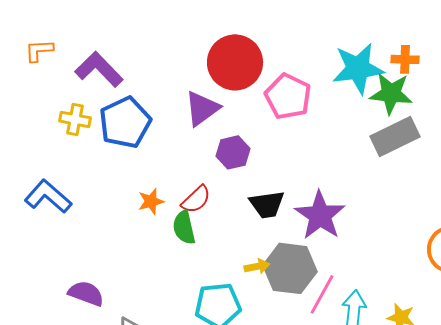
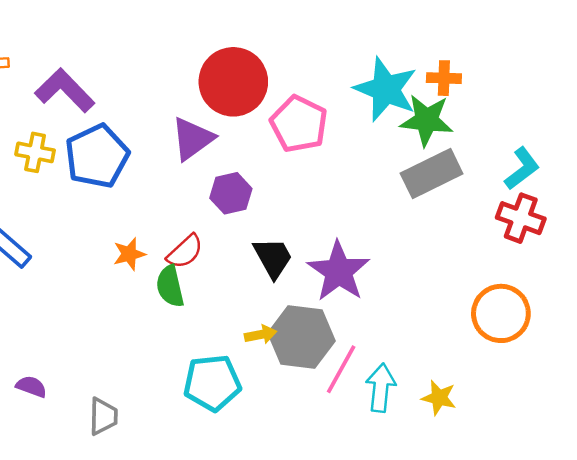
cyan star: (358, 68) -> (386, 89), turned 30
black trapezoid: (267, 204) -> (273, 258), turned -111
purple semicircle: (86, 293) -> (31, 387), moved, size x0.7

